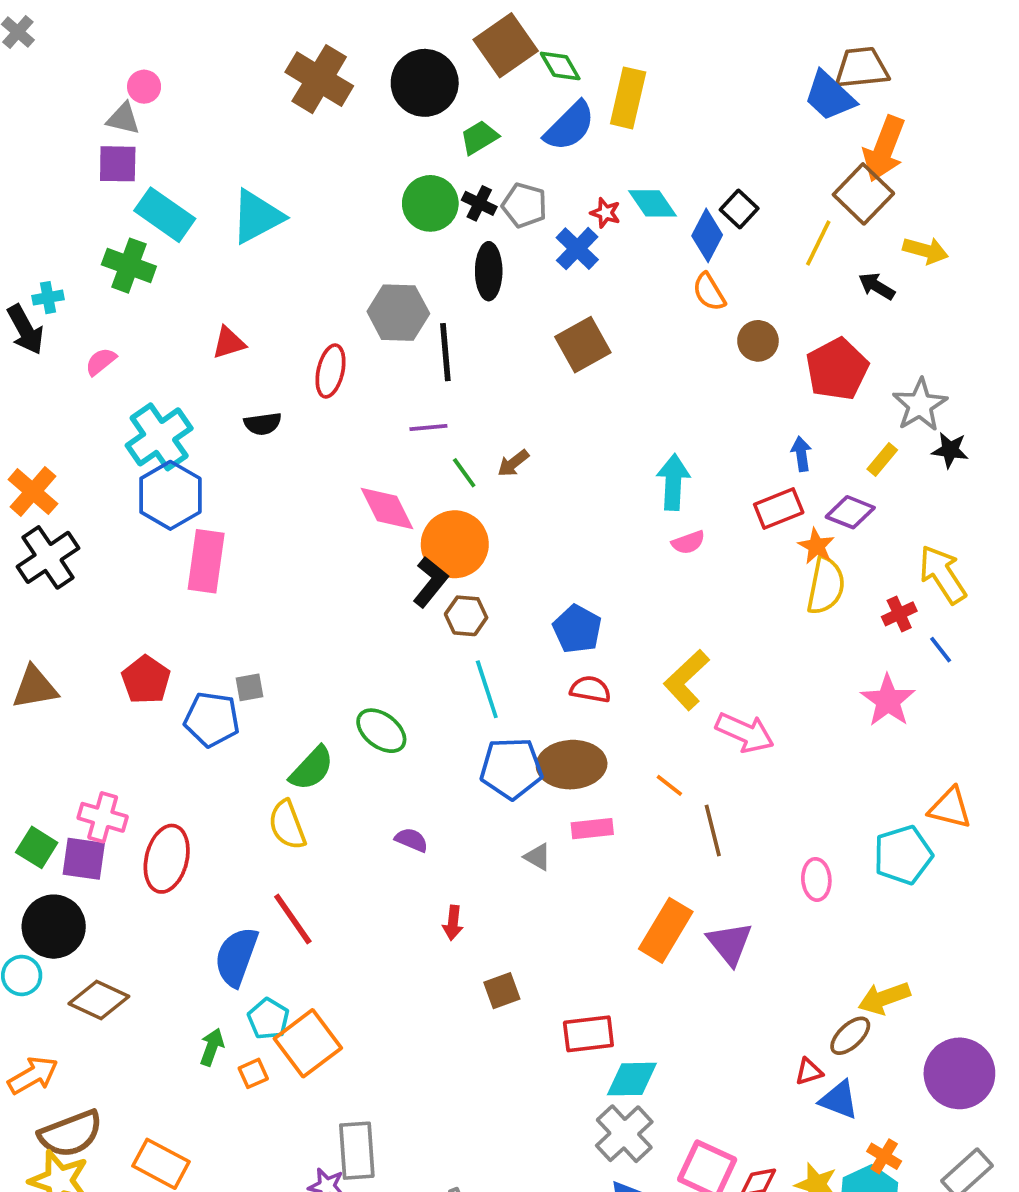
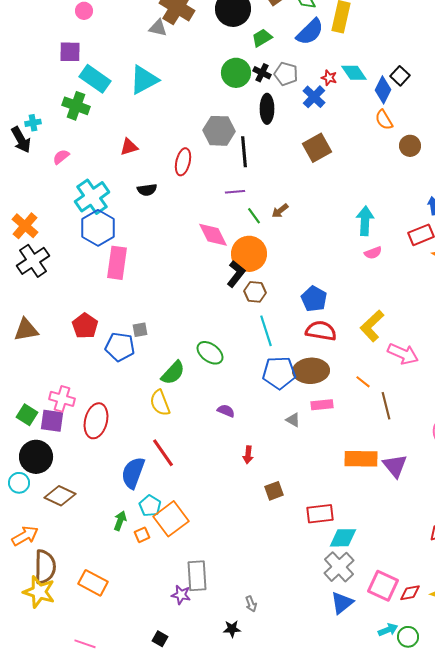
gray triangle: (123, 119) -> (158, 28), moved
red semicircle: (590, 689) -> (321, 331), size x1.4
orange rectangle: (666, 930) -> (361, 459), turned 60
brown semicircle: (71, 1134) -> (45, 567), turned -68

